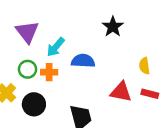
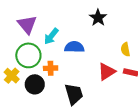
green circle: (28, 69) -> (28, 55), size x1.6
orange cross: (49, 72) -> (51, 68), moved
red triangle: (121, 92) -> (107, 72), turned -42

